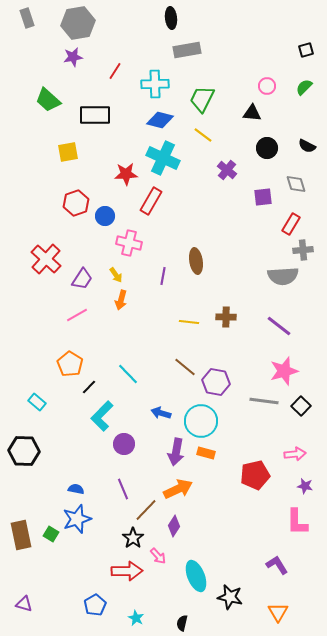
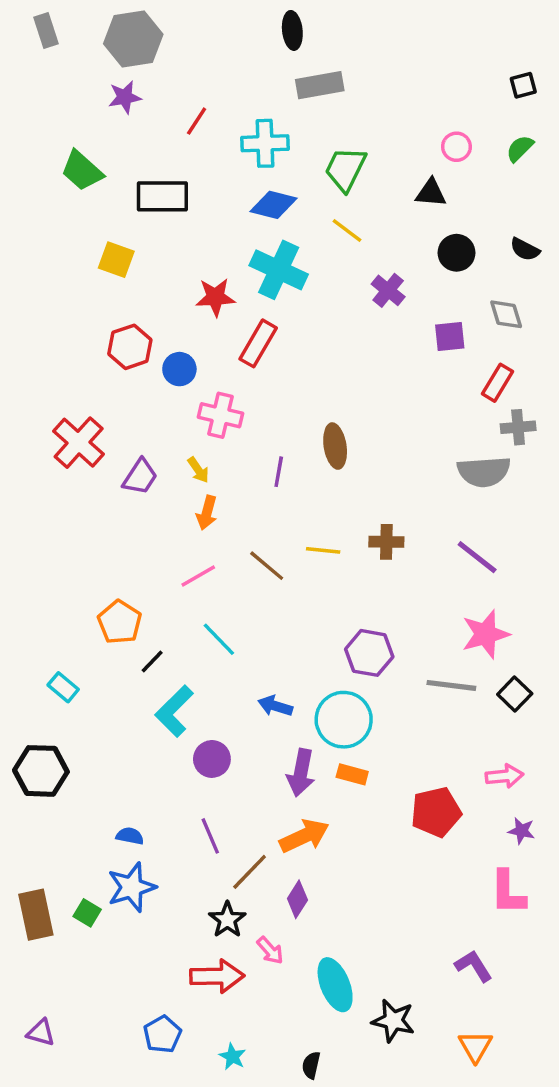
yellow square: (68, 152) -> (116, 260), turned 30
pink line: (77, 315) -> (198, 576), moved
brown line: (185, 367) -> (267, 566), moved

